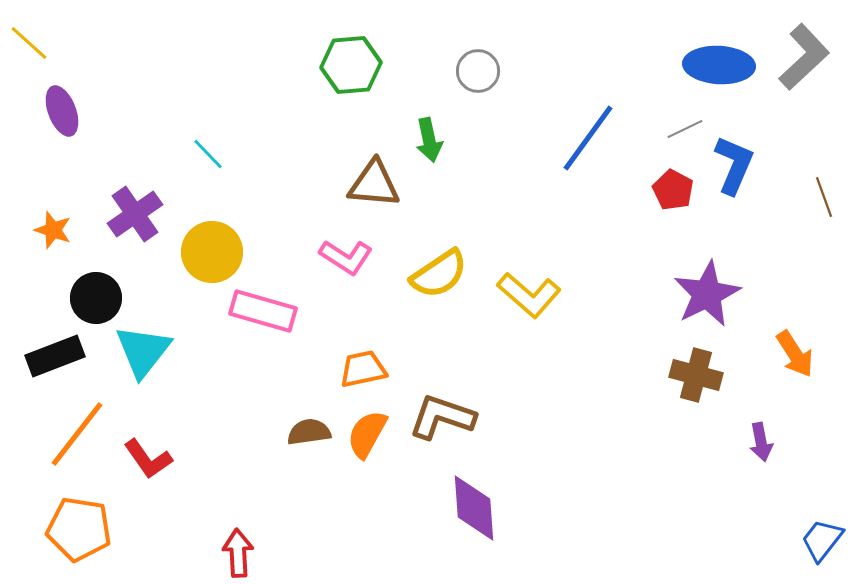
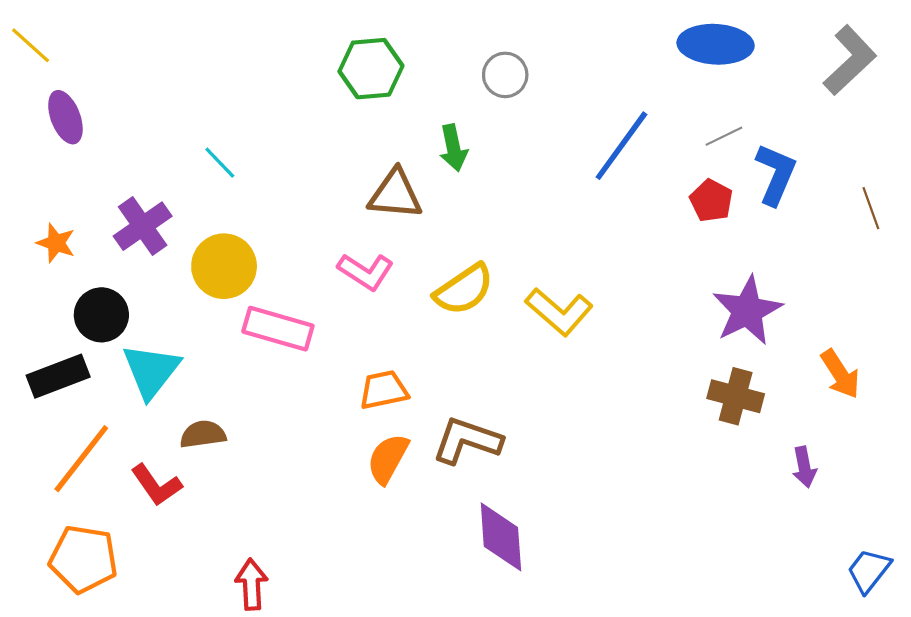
blue ellipse: (719, 65) -> (716, 44), moved
brown semicircle: (309, 432) -> (203, 434), moved

